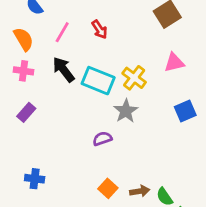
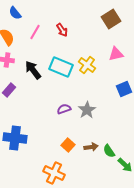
black arrow: (64, 69) -> (33, 70), moved
gray star: (126, 111) -> (87, 110), moved
blue cross: (35, 179) -> (15, 138), size x1.6

